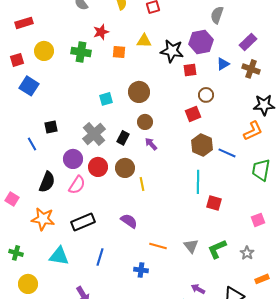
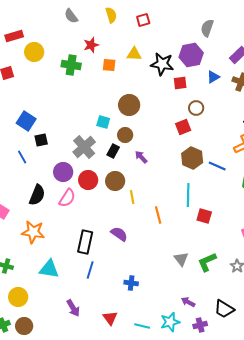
yellow circle: (44, 51) -> (34, 52), moved
blue square: (29, 86) -> (26, 121), moved
cyan square: (106, 99) -> (103, 122), moved, turned 32
brown circle: (145, 122) -> (125, 135), moved
black rectangle: (83, 222) -> (85, 242), moved, turned -55
orange line: (158, 246) -> (158, 215), moved, turned 60

